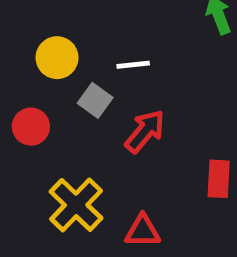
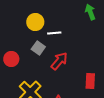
yellow circle: (57, 58) -> (35, 22), moved

